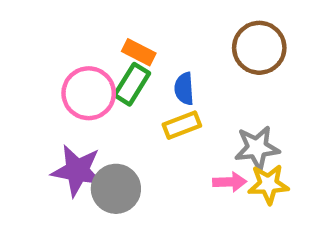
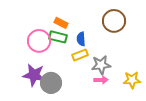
green rectangle: (132, 84) -> (58, 37), turned 72
gray star: (257, 148) -> (101, 65), moved
yellow star: (268, 184) -> (132, 80), moved

